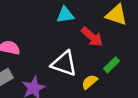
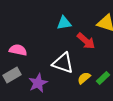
green rectangle: (112, 65) -> (103, 78), moved

